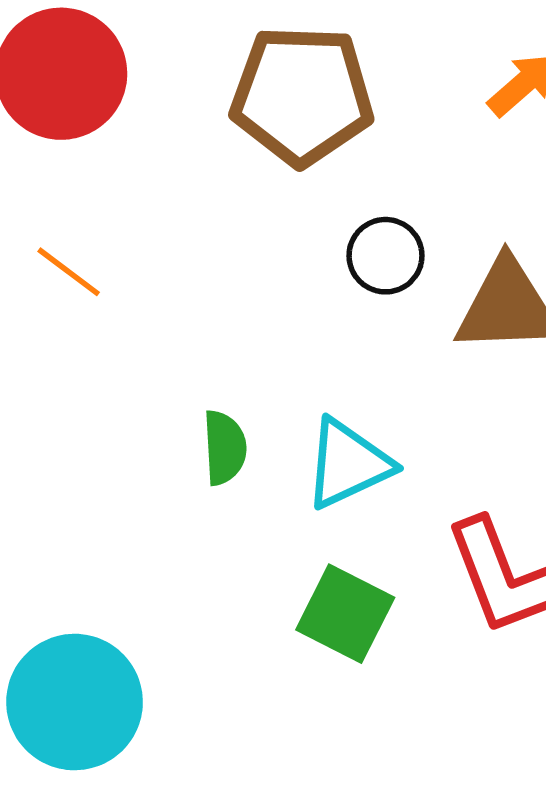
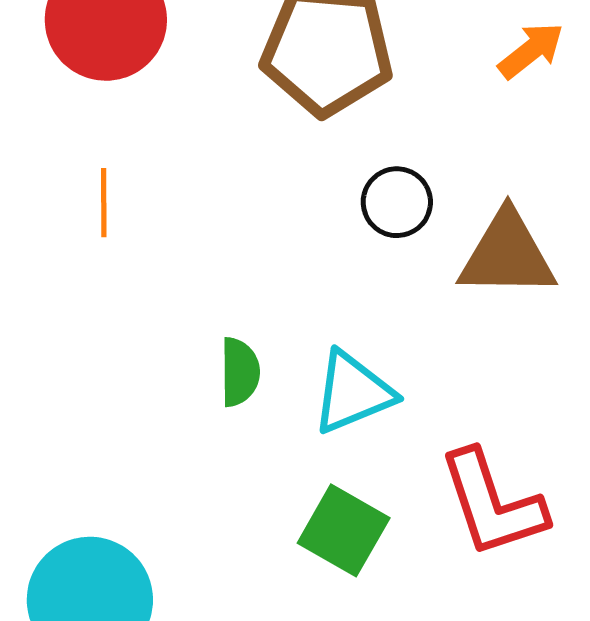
orange line: (69, 272) -> (104, 203), turned 50

